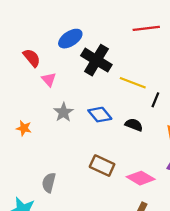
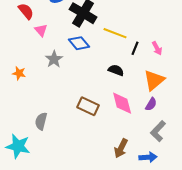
blue diamond: (100, 115) -> (79, 43), moved
pink diamond: (141, 178) -> (122, 103), moved, turned 45

